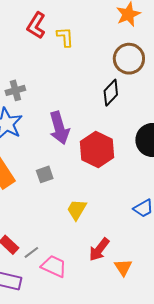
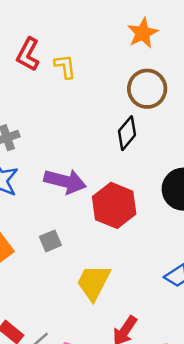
purple arrow: (59, 128) -> (65, 181), turned -56
yellow trapezoid: (77, 210) -> (93, 282), size x1.4

